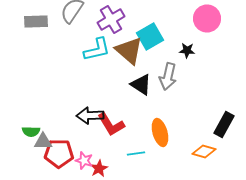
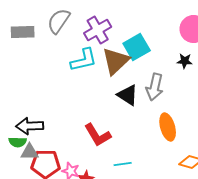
brown triangle: (129, 50) -> (116, 61), turned 36
black star: (187, 50) -> (185, 61), moved
black arrow: (90, 116) -> (30, 126), moved
orange ellipse: (160, 132) -> (168, 127), moved

